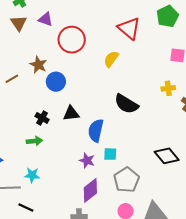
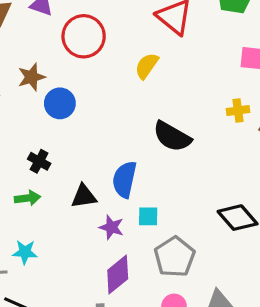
brown star: (38, 65) -> (32, 77), turned 30
black triangle: (71, 113) -> (84, 196), moved

